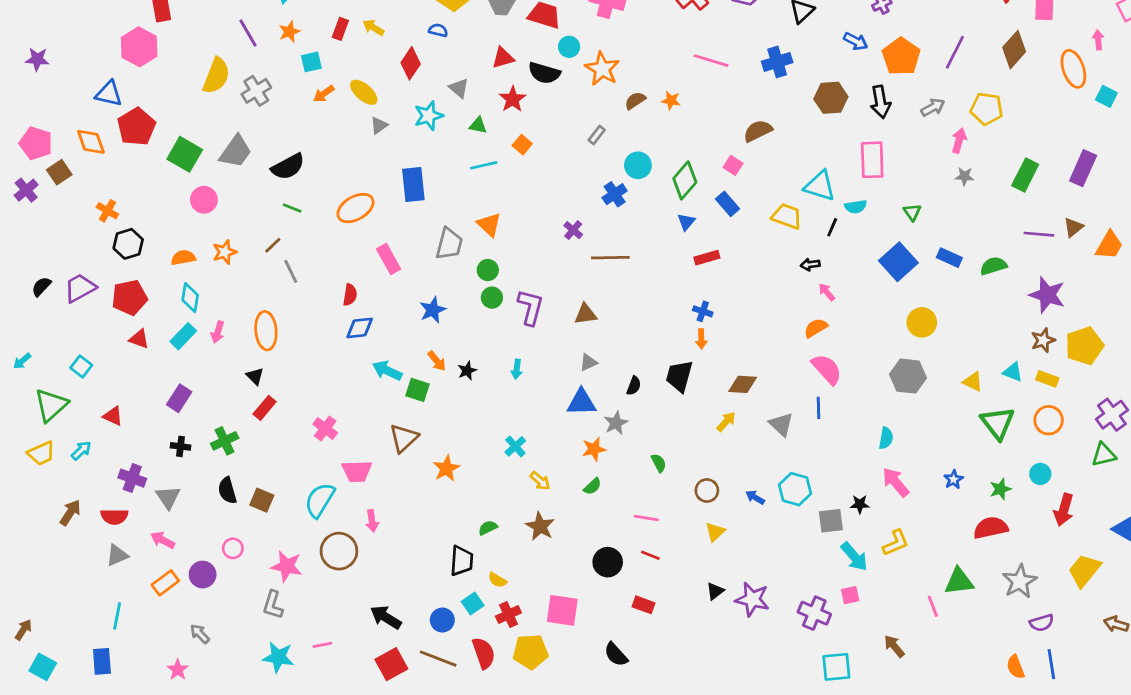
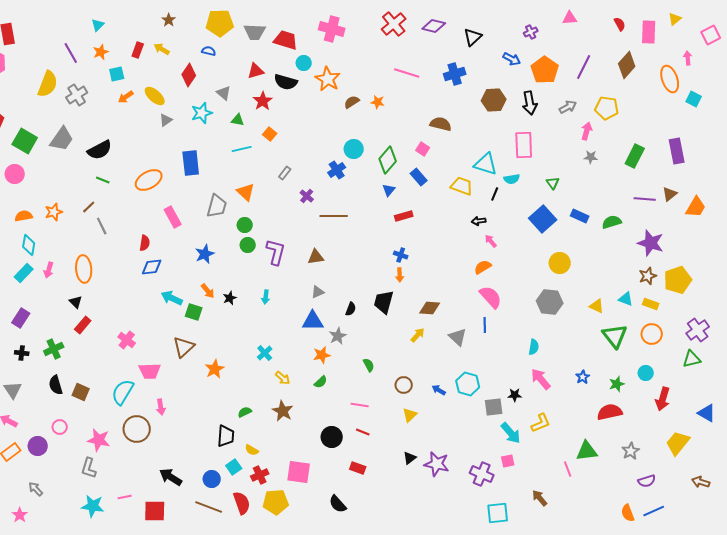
brown semicircle: (758, 131) -> (441, 124), turned 40
gray rectangle: (597, 135) -> (285, 173), moved
purple rectangle: (1083, 168) -> (677, 151), turned -35
pink circle: (204, 200) -> (15, 174), moved
gray star: (1020, 581) -> (631, 451), size x0.7
red square: (391, 664) -> (155, 511), moved, turned 30
blue line: (1051, 664) -> (654, 511), turned 75

